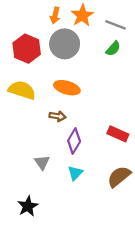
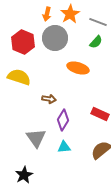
orange ellipse: (67, 88) -> (78, 68), moved
gray triangle: (42, 162) -> (36, 138), size x1.5
cyan triangle: (75, 173) -> (64, 147), turned 40

